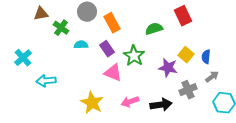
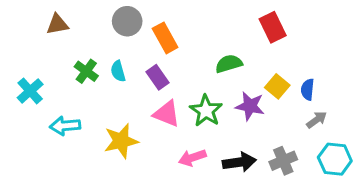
green cross: (61, 28) -> (86, 71), moved
green semicircle: (154, 29) -> (229, 64), moved
cyan semicircle: (81, 45) -> (118, 71), turned -104
green star: (134, 56) -> (206, 111), moved
gray cross: (188, 90) -> (283, 161), moved
yellow star: (92, 103) -> (121, 141), moved, turned 30

